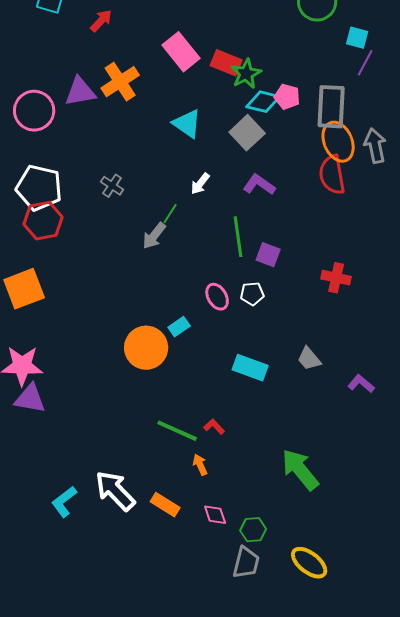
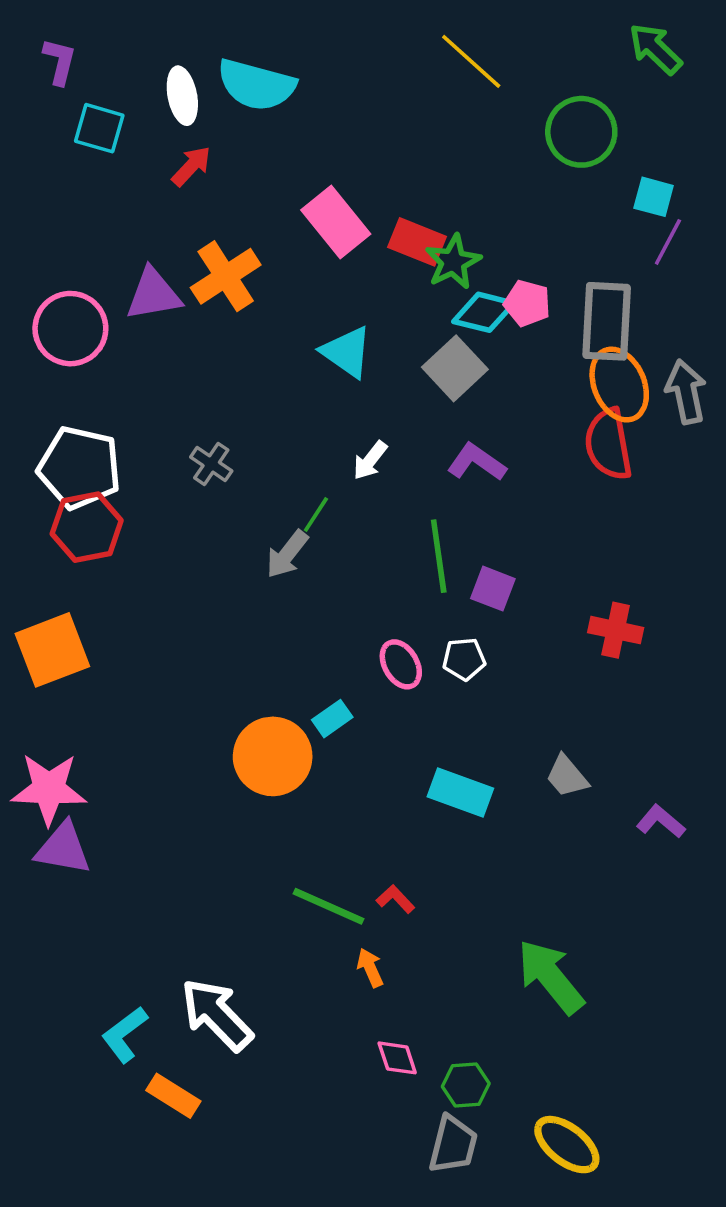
orange rectangle: (165, 505) -> (173, 1096), moved

